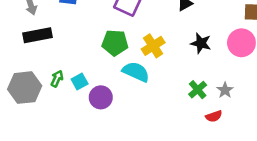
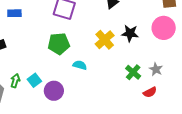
yellow cross: (153, 46) -> (105, 40), moved
cyan semicircle: (136, 72) -> (80, 65), size x0.6

